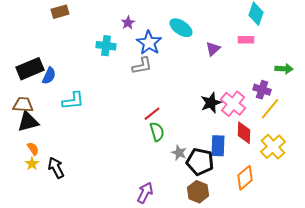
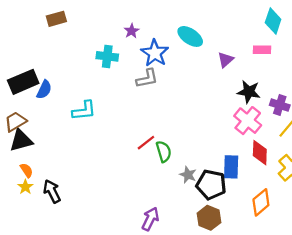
cyan L-shape: (73, 101) -> (84, 111), moved
black star: (211, 103) -> (249, 92), moved, turned 30
brown trapezoid: (23, 105) -> (15, 122), turned -35
red line: (152, 114) -> (146, 143), moved

